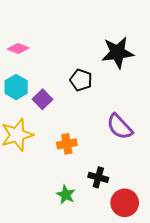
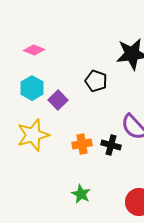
black cross: (98, 177) -> (111, 145), moved

